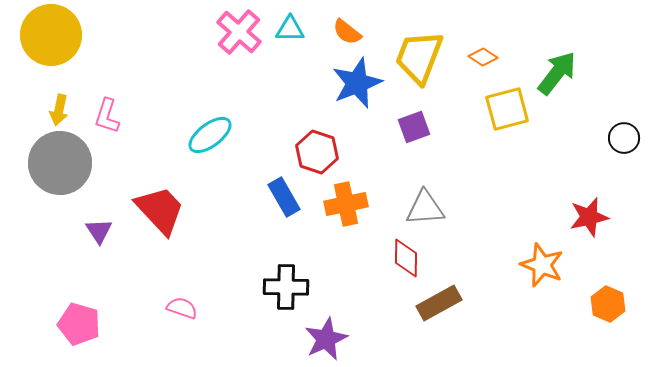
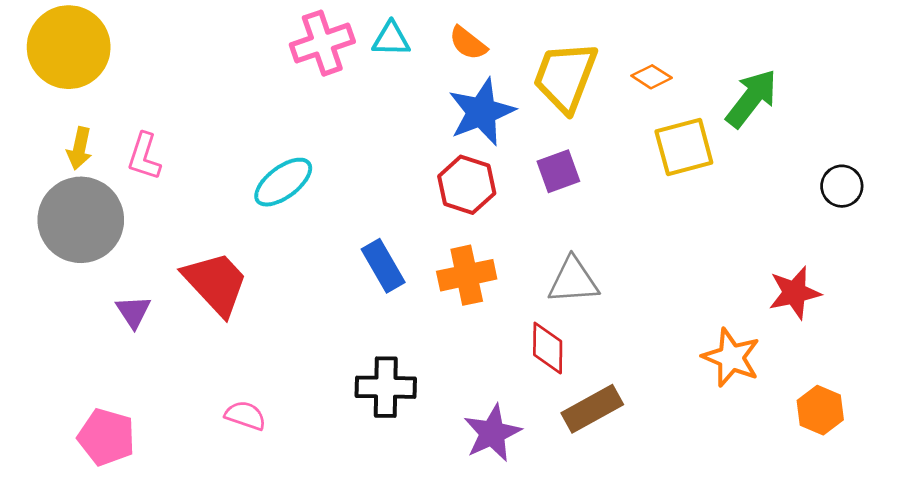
pink cross: (239, 32) -> (322, 43), turned 30
red hexagon: (317, 152) -> (467, 185), moved
purple star: (326, 339) -> (492, 433), moved

